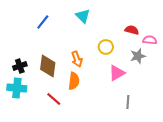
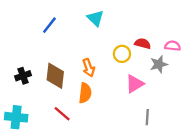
red semicircle: (132, 30) -> (143, 44), moved
cyan cross: (17, 88) -> (16, 117), moved

